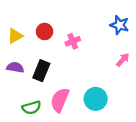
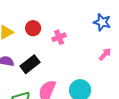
black rectangle: (41, 71) -> (30, 64), turned 30

